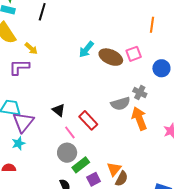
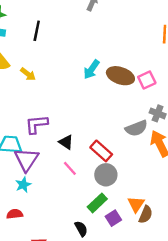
pink square: (134, 54) -> (147, 80), moved
purple L-shape: (19, 67) -> (37, 124), moved
pink line: (70, 132) -> (70, 168), moved
gray circle: (67, 153) -> (106, 175), moved

